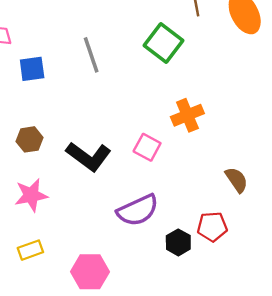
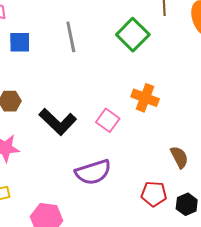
orange cross: (187, 115) -> (145, 98), turned 36
black hexagon: (178, 242) -> (187, 204), moved

